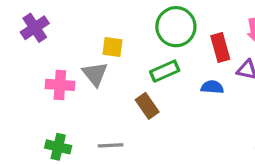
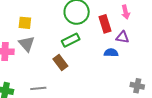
yellow square: (112, 47) -> (25, 23), moved
blue semicircle: (212, 87) -> (111, 53), moved

